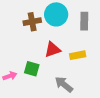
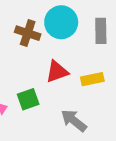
brown cross: (32, 22) -> (28, 33), turned 30
green square: (32, 69) -> (28, 99), turned -35

